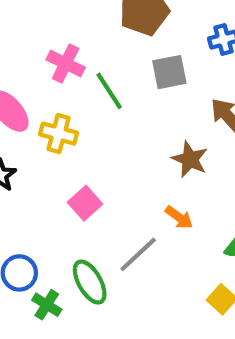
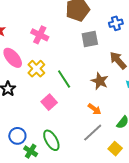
green line: (109, 91) -> (64, 79), moved
yellow cross: (59, 134) -> (36, 69), turned 30
gray line: (138, 254) -> (93, 133), moved

